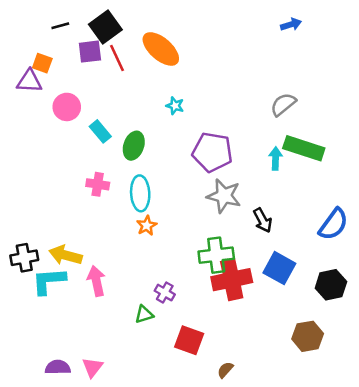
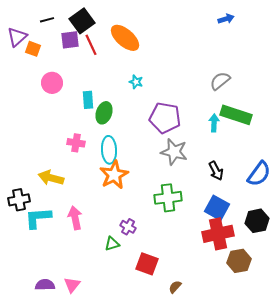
purple triangle: (29, 81) -> (17, 37), moved, turned -45
cyan rectangle: (100, 131) -> (88, 100), moved, turned 36
black arrow: (263, 220) -> (216, 171), moved
orange star: (147, 226) -> (114, 175), size x1.8
yellow arrow: (65, 255) -> (51, 178), moved
red cross: (232, 280) -> (218, 234), moved

